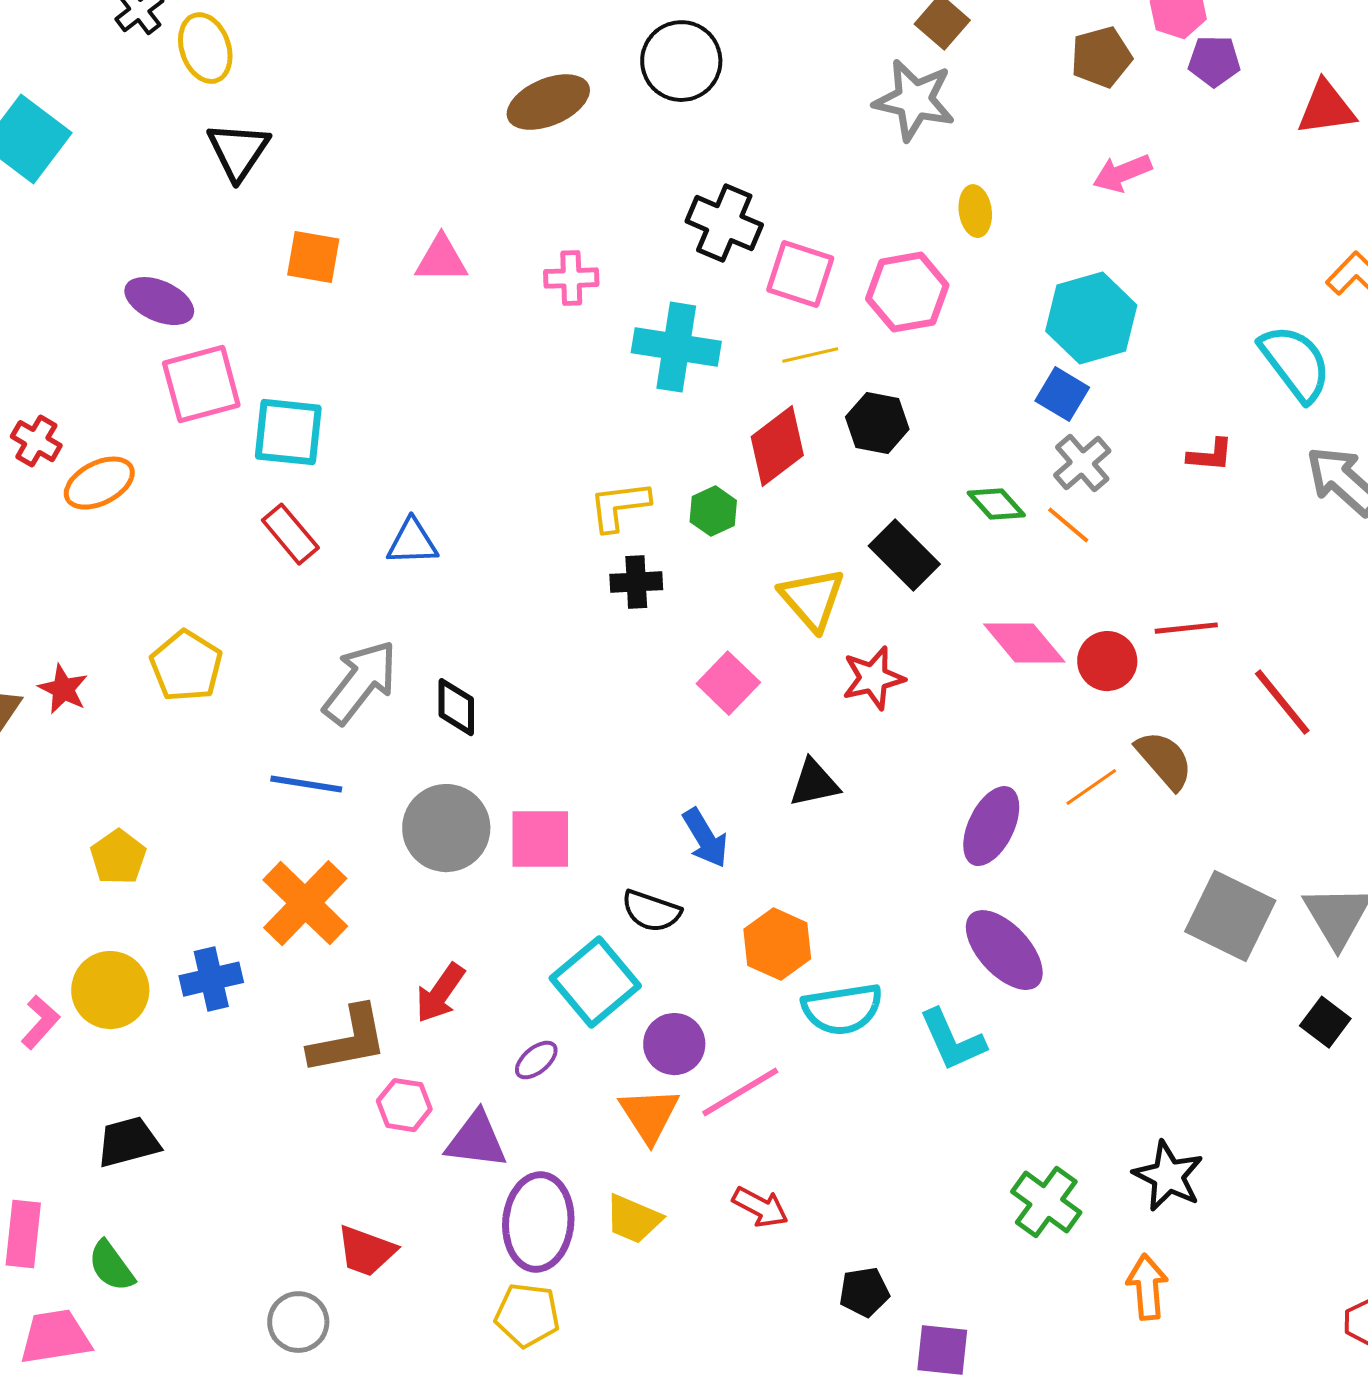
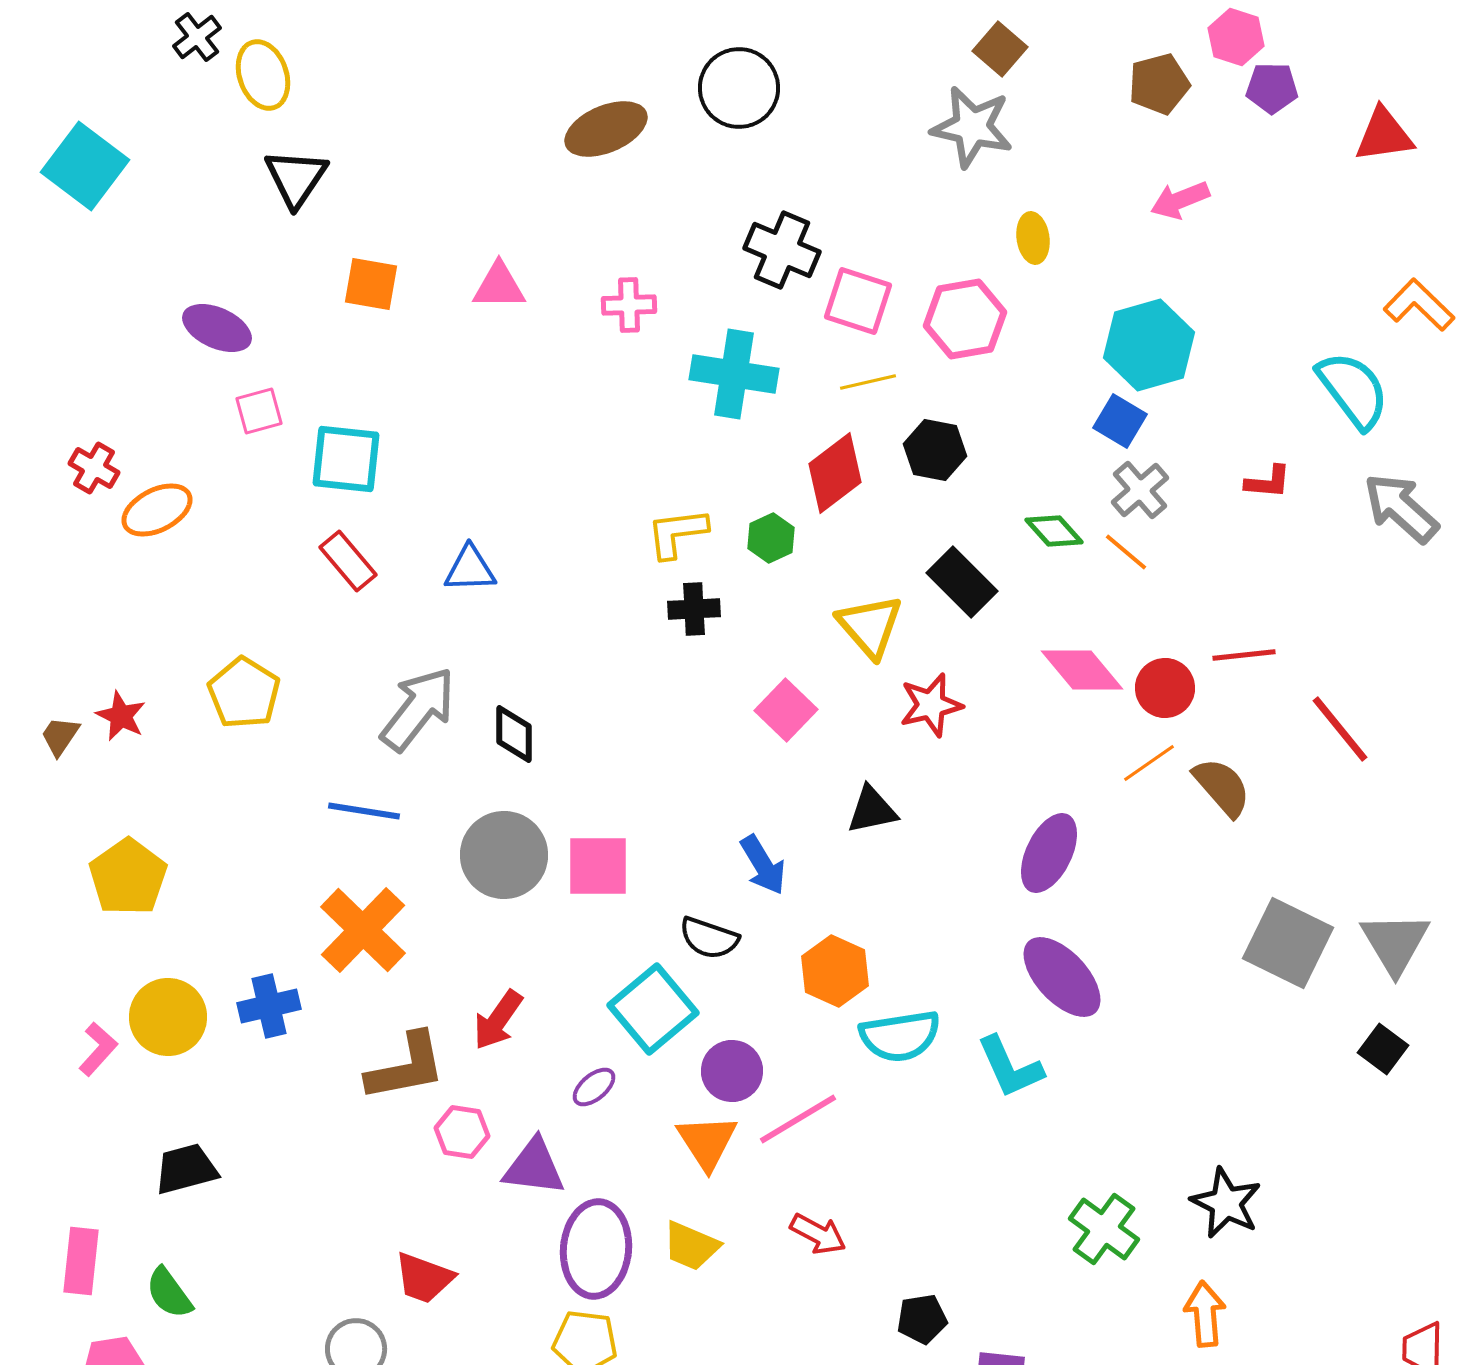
pink square: (201, 384) -> (259, 411), size x0.6
orange line: (1091, 787) -> (1149, 763), moved
yellow pentagon: (118, 857) -> (128, 877), moved, size x1.4

